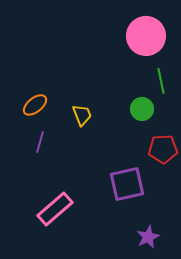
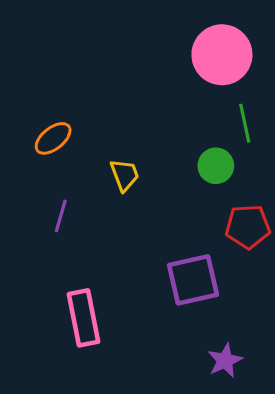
orange ellipse: (35, 105) -> (53, 138), moved
pink rectangle: (55, 209) -> (84, 318), turned -60

